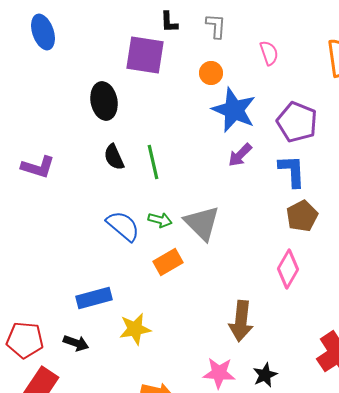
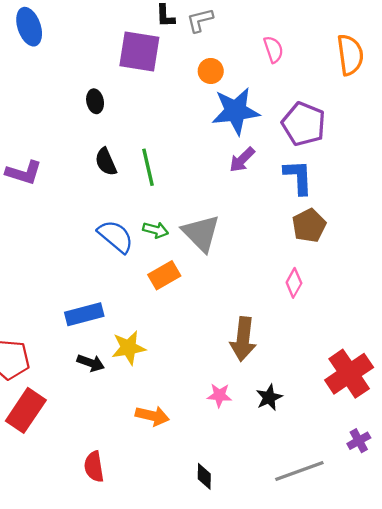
gray L-shape: (216, 26) -> (200, 20), moved, turned -108
black ellipse: (104, 101) -> (95, 101), size x0.6
blue star: (234, 110) -> (236, 111), turned -30
pink diamond: (288, 269) -> (294, 283), size x0.7
black arrow: (76, 343) -> (91, 363), moved
pink star: (219, 373) -> (219, 395), size x0.7

